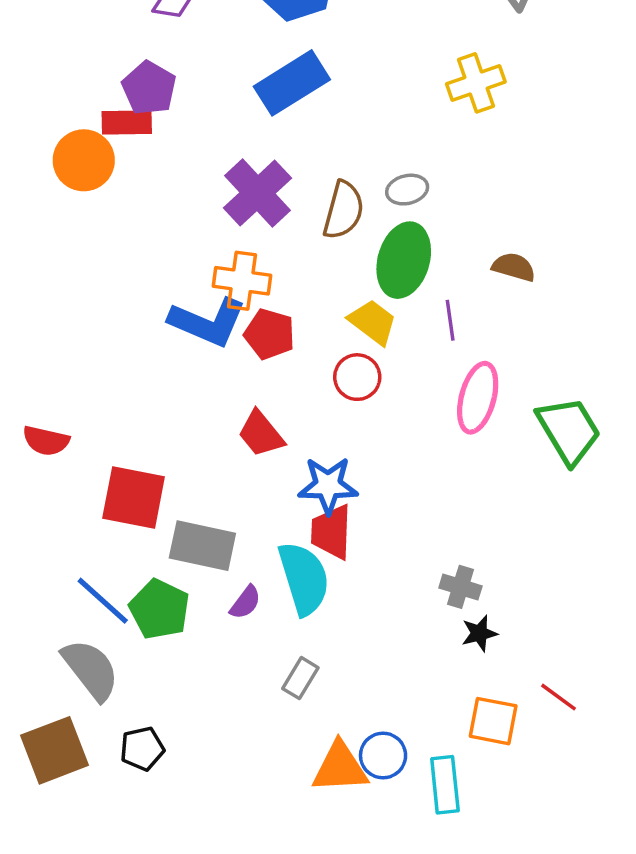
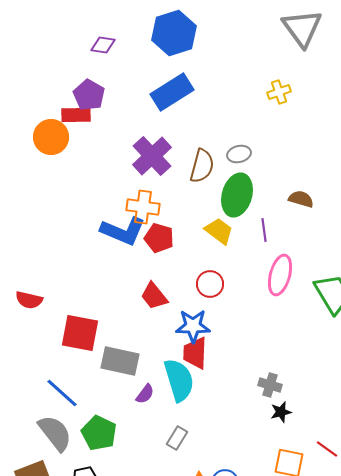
yellow cross: (476, 83) -> (279, 92), size x0.7
red circle: (357, 377) -> (210, 284), moved
green pentagon: (159, 609) -> (99, 433), moved

